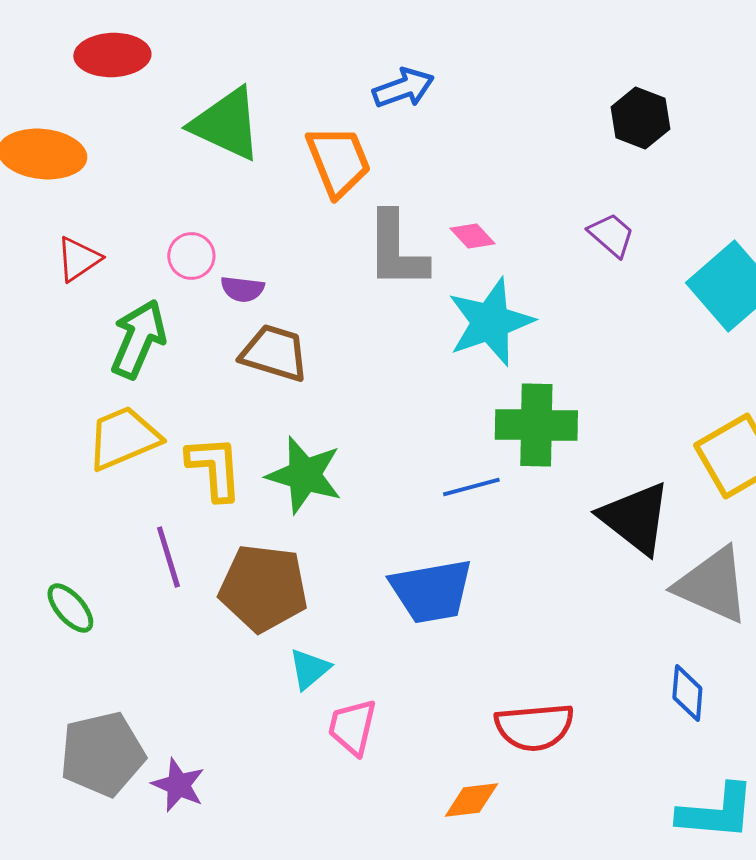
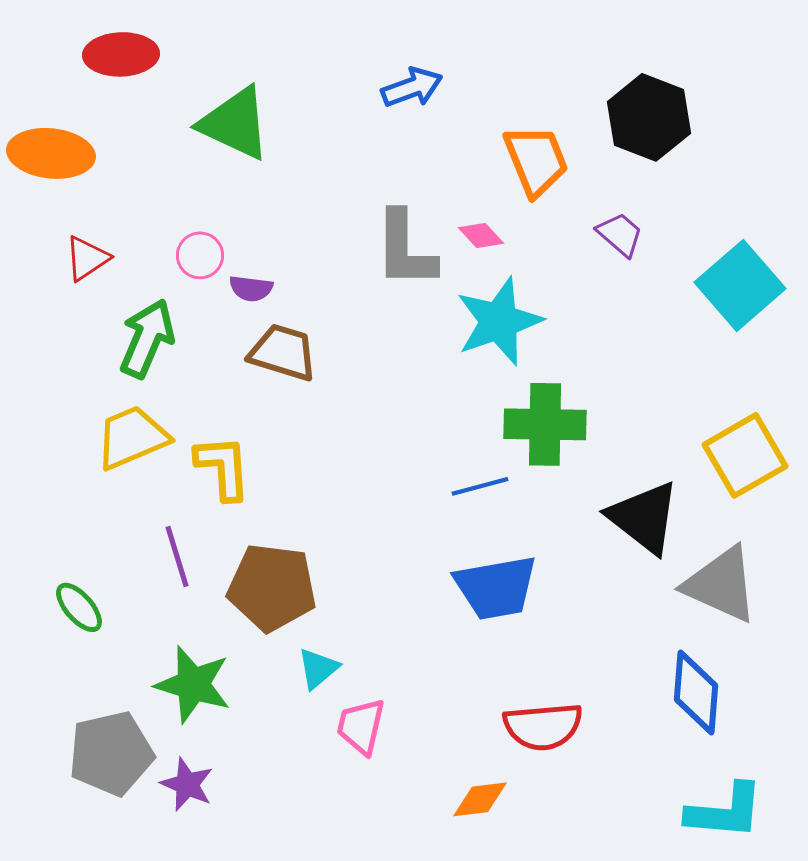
black hexagon: (640, 118) -> (649, 117), size x1.4
orange trapezoid: (338, 161) -> (536, 160), moved
green star: (304, 475) -> (193, 684), moved
blue trapezoid: (431, 591) -> (496, 587), moved
blue diamond: (687, 693) -> (696, 692), size x1.5

